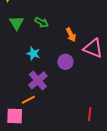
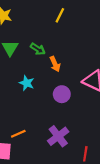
orange arrow: (71, 35) -> (55, 64), moved
purple cross: (38, 80) -> (58, 136), moved

